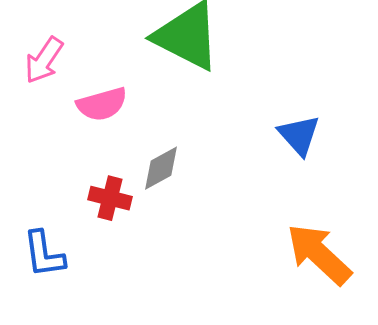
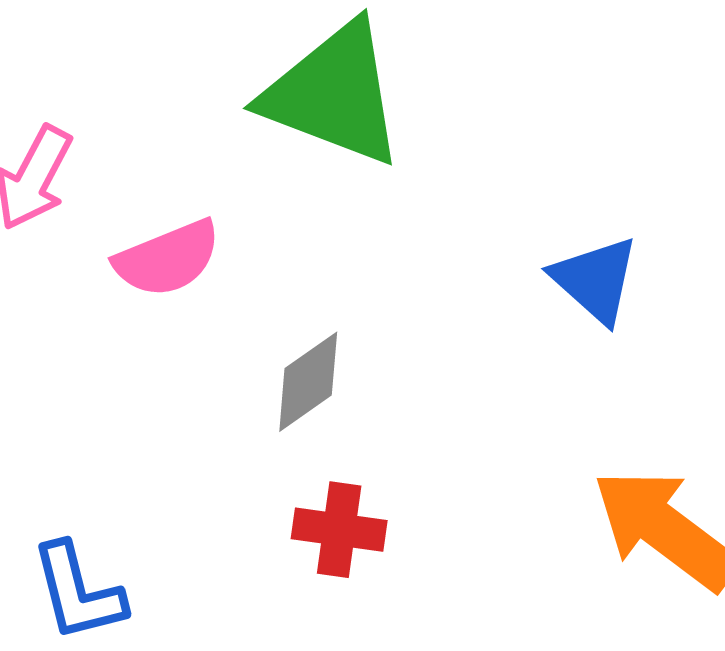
red cross: (110, 198) -> (339, 530), moved

